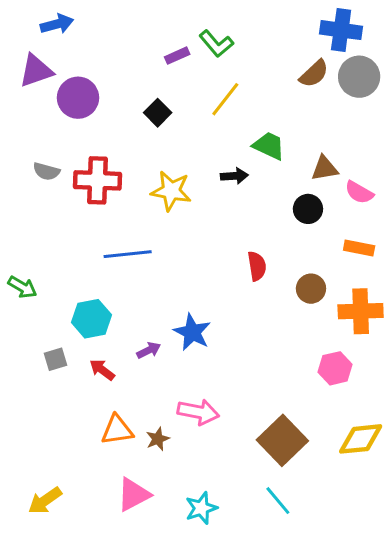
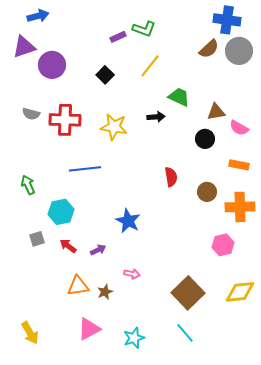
green L-shape: (216, 44) -> (144, 29), turned -30
green arrow: (22, 287) -> (28, 185), moved, turned -144
purple arrow: (149, 350) -> (98, 250), moved
pink arrow: (198, 412) -> (132, 274), size x0.6
yellow arrow: (45, 501) -> (30, 333), turned -85

